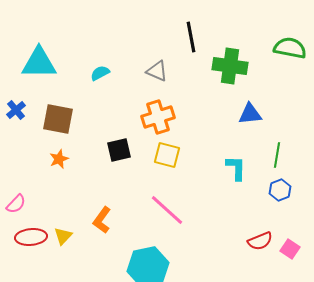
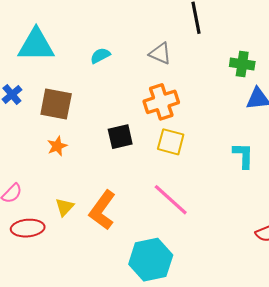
green cross: (230, 66) -> (242, 64), moved, size x0.7
orange L-shape: (102, 220) -> (102, 210), size x1.4
yellow triangle: (63, 236) -> (64, 207), moved

